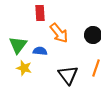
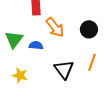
yellow star: (24, 68) -> (20, 75), moved

